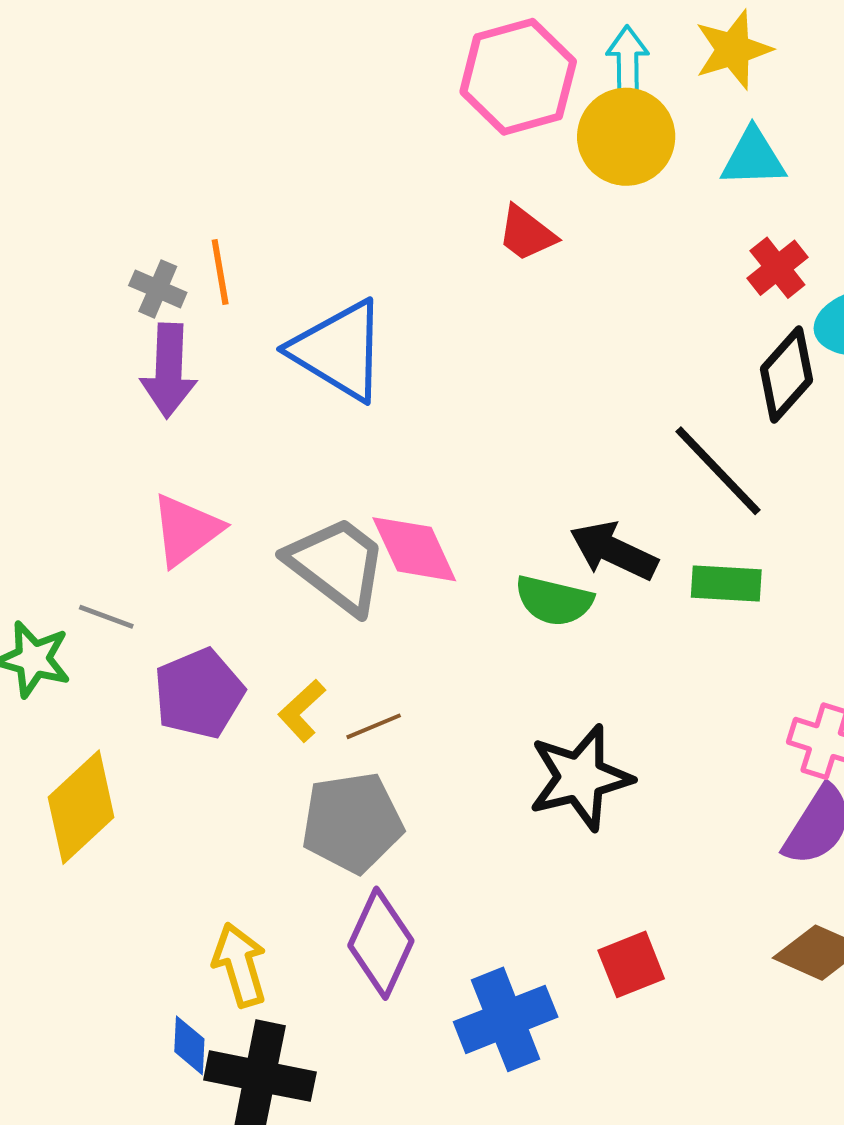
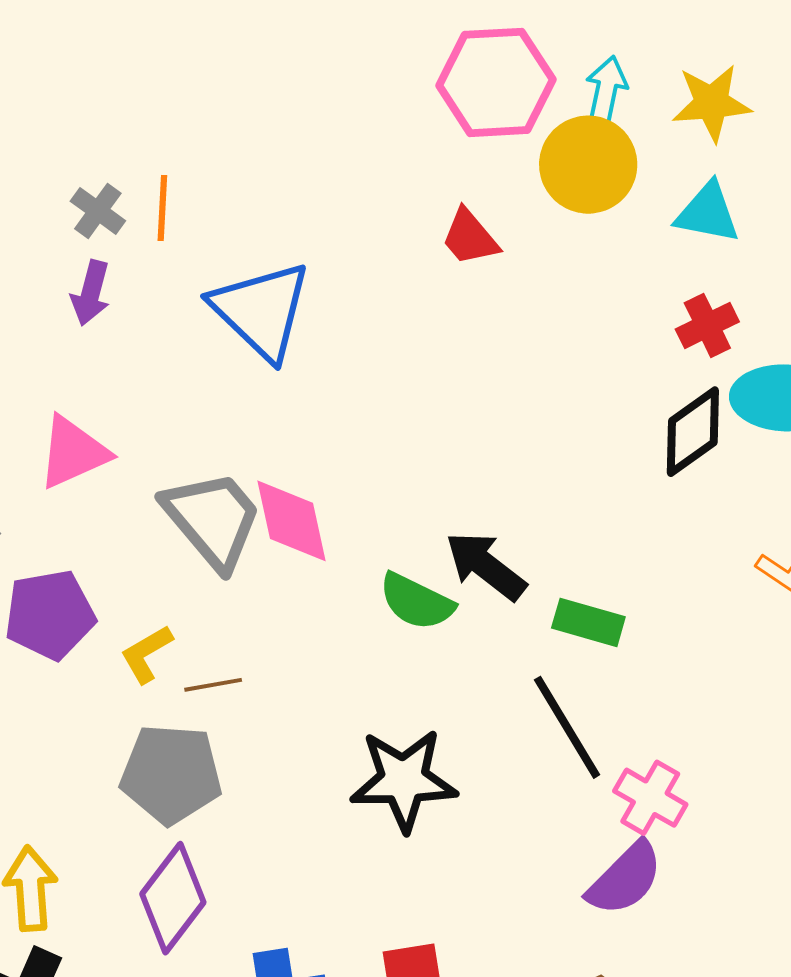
purple arrow: (169, 371) -> (91, 293), size x0.7
black line: (718, 471) -> (567, 727), moved

